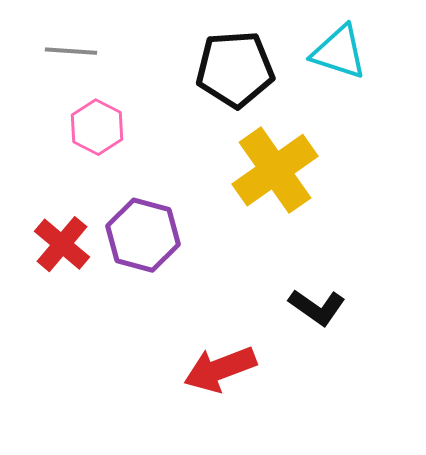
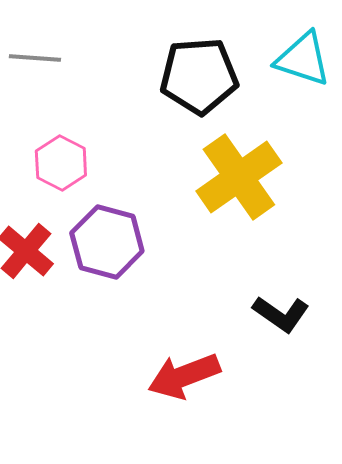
pink hexagon: (97, 127) -> (61, 163), moved

